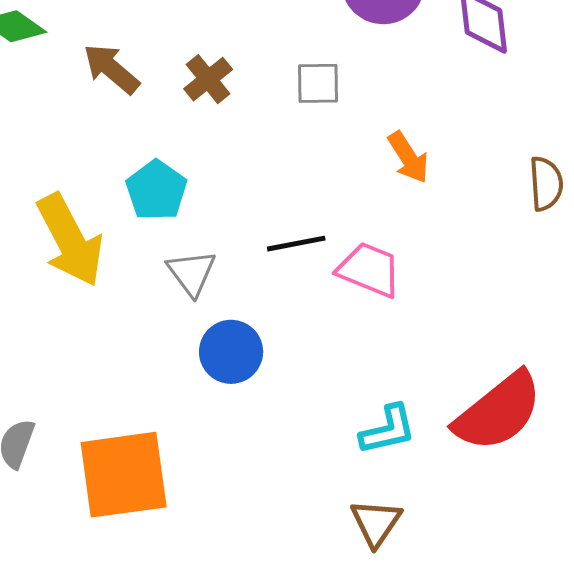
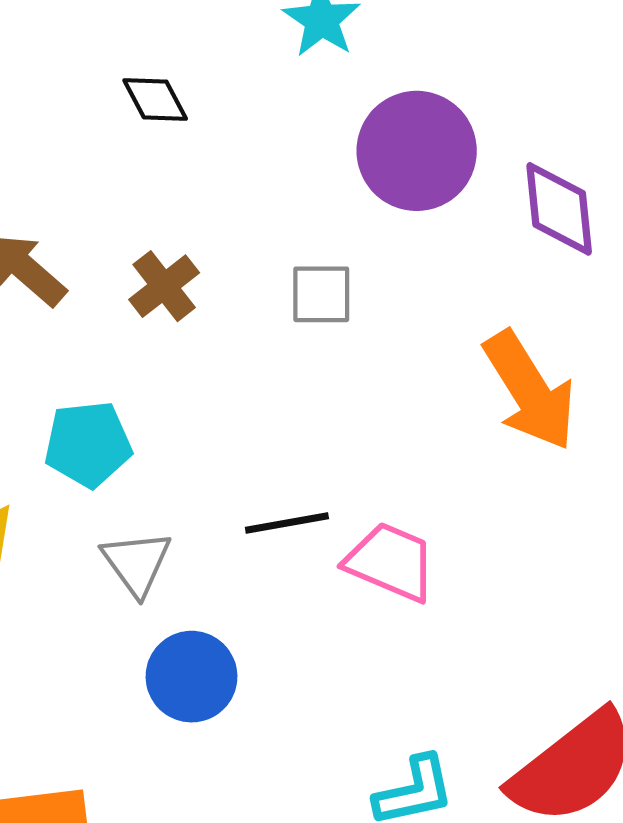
orange arrow: (408, 157) -> (530, 391), moved, size x1.6
cyan pentagon: (156, 190) -> (88, 444), turned 30

